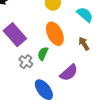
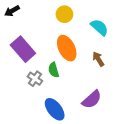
green semicircle: (43, 54) -> (54, 70), turned -40
purple semicircle: (69, 73) -> (92, 99), moved

